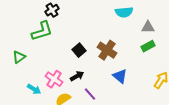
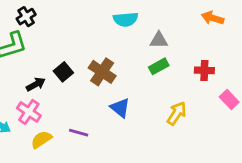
black arrow: (77, 76) -> (36, 84), moved
purple line: (90, 94) -> (79, 133), turned -32

